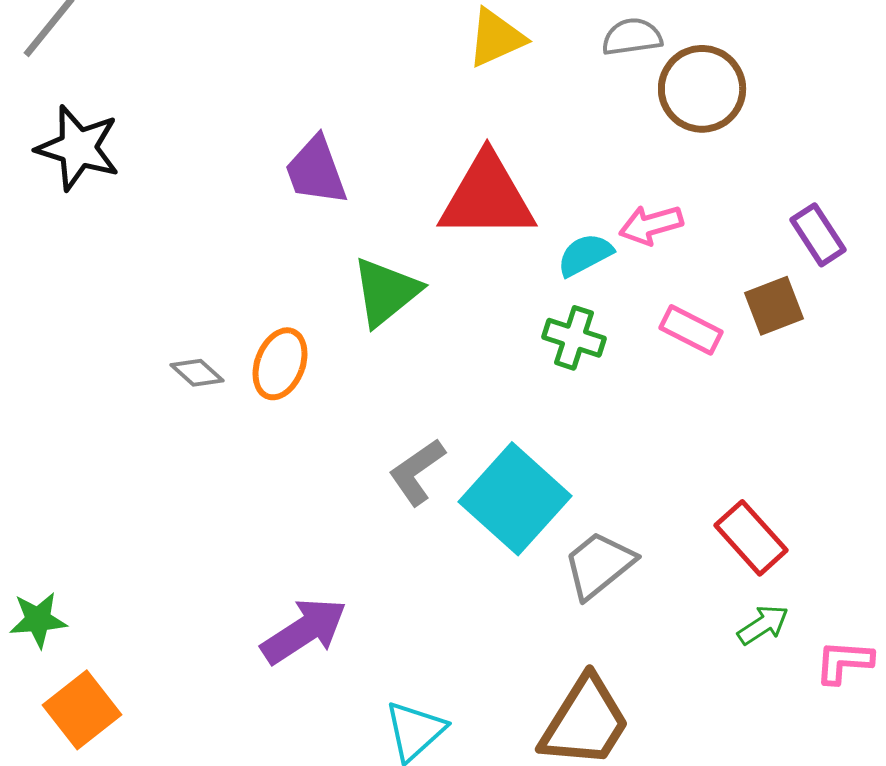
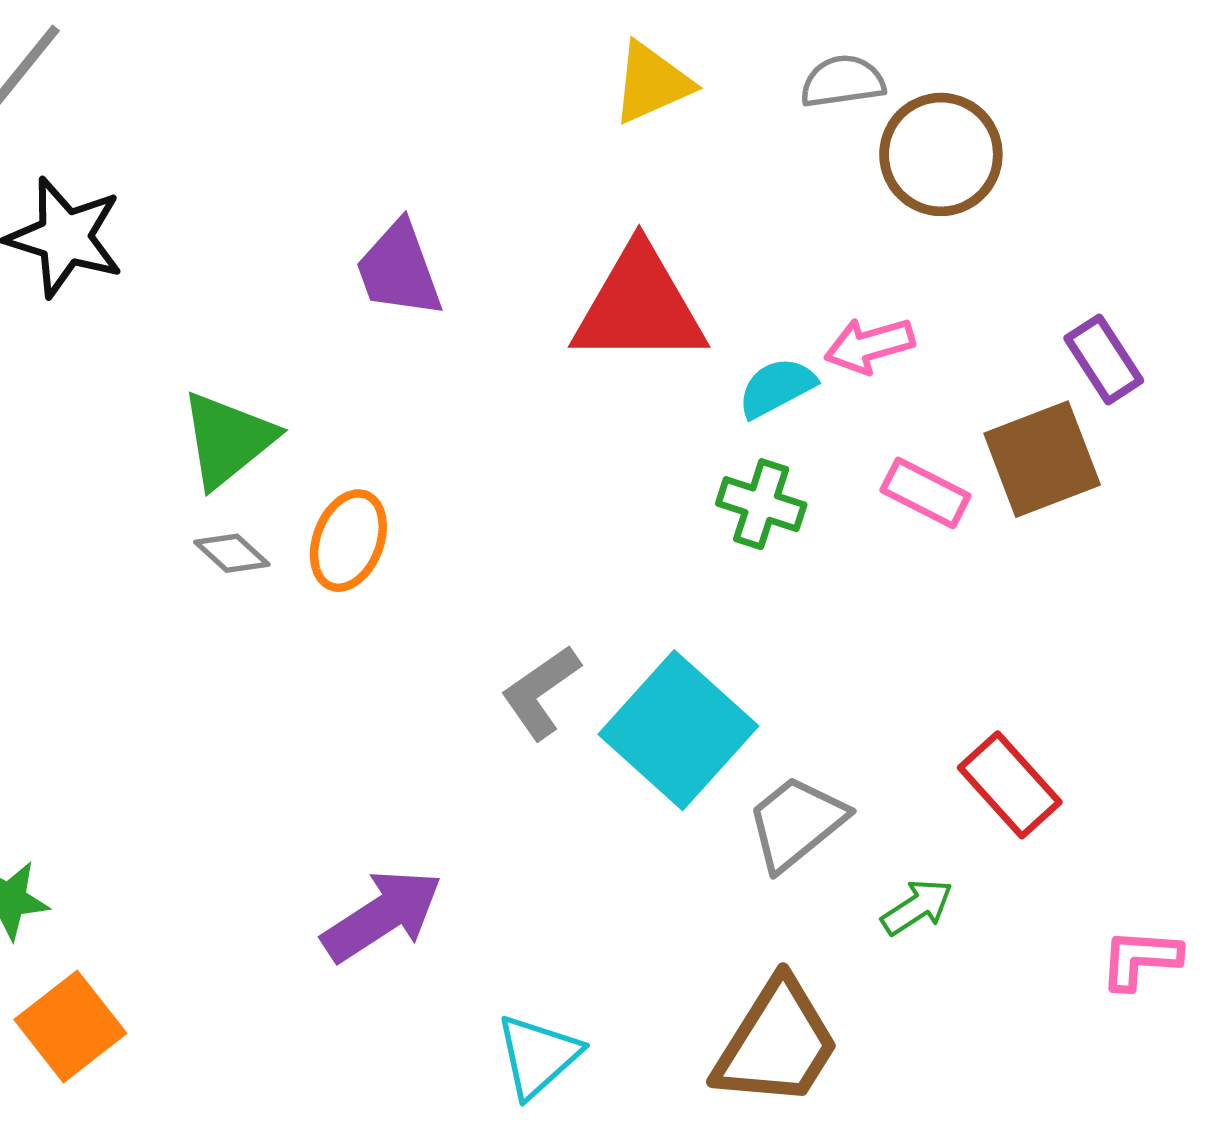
green triangle: (386, 292) -> (228, 439), moved
brown square: (774, 306) -> (1042, 459), size x1.4
green arrow: (763, 625) -> (917, 907), moved

